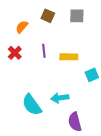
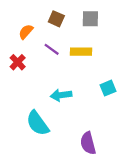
purple line: (44, 51) -> (52, 49), moved, turned -48
yellow rectangle: (69, 57) -> (81, 52), moved
cyan arrow: (60, 98) -> (61, 95), moved

